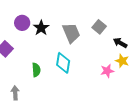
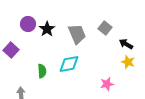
cyan diamond: (63, 63) -> (69, 64), turned 70
pink star: (107, 71) -> (107, 84), moved

